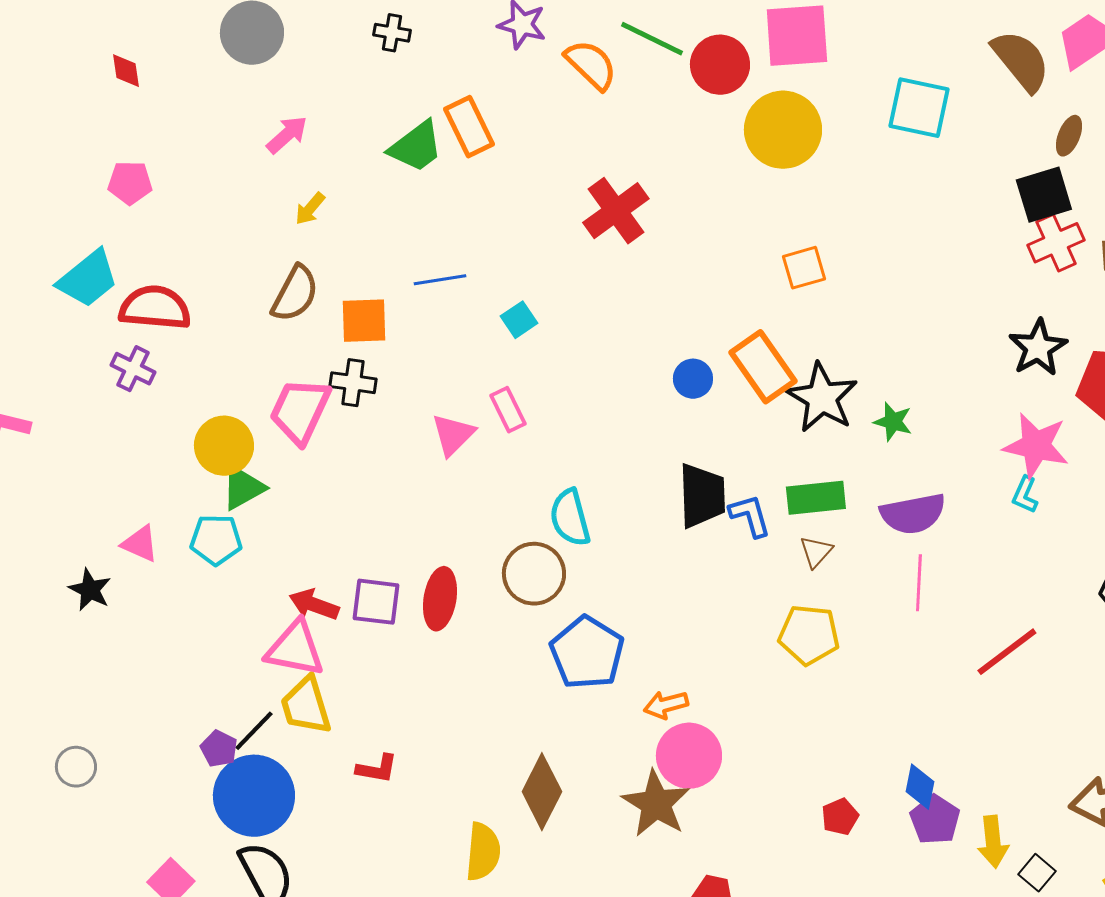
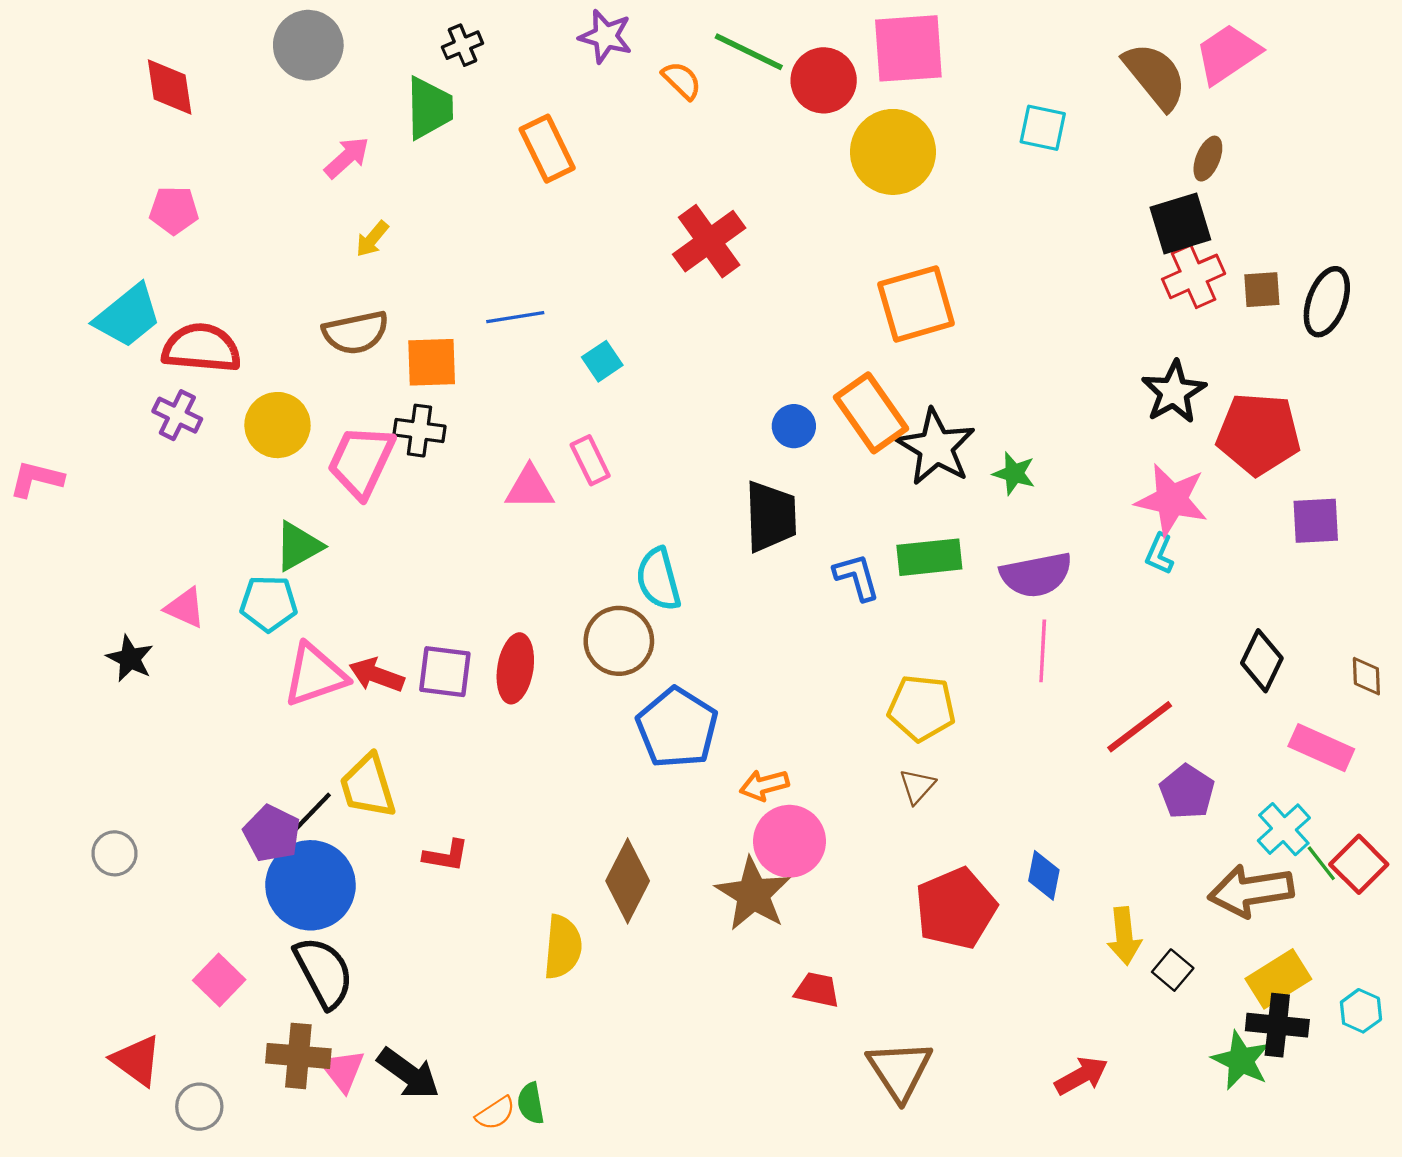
black cross: (392, 33) -> (462, 45), turned -33
orange semicircle: (591, 65) -> (682, 80), size x0.7
red diamond: (126, 71) -> (170, 87), size x1.5
cyan square: (919, 108) -> (1043, 128), size x0.7
green trapezoid: (416, 147) -> (429, 108), moved, turned -54
orange square: (804, 268) -> (916, 304), size x1.6
brown semicircle: (295, 294) -> (356, 333), turned 50
pink triangle: (453, 435) -> (530, 488), turned 45
yellow circle: (224, 446) -> (277, 425), moved
black trapezoid: (702, 496) -> (771, 516), moved
brown triangle: (816, 552) -> (917, 786), moved
pink triangle: (295, 649) -> (315, 675), moved, turned -30
purple pentagon: (219, 749) -> (272, 834), size x1.4
red pentagon: (840, 817) -> (956, 908), size x2.0
purple pentagon: (935, 820) -> (1187, 792), moved

